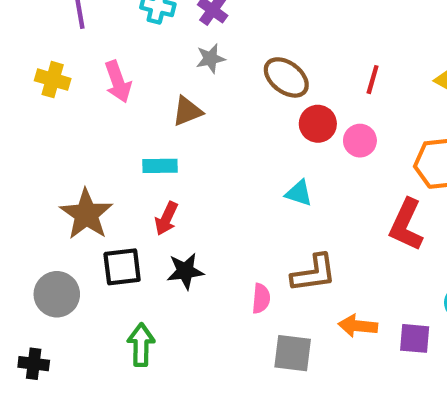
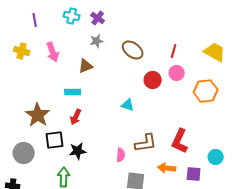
red circle: (318, 124) -> (153, 80), moved
pink circle: (360, 141) -> (177, 73), moved
cyan triangle: (299, 193) -> (128, 105), moved
red L-shape: (406, 225) -> (180, 141), moved
black star: (185, 271) -> (78, 151), moved

